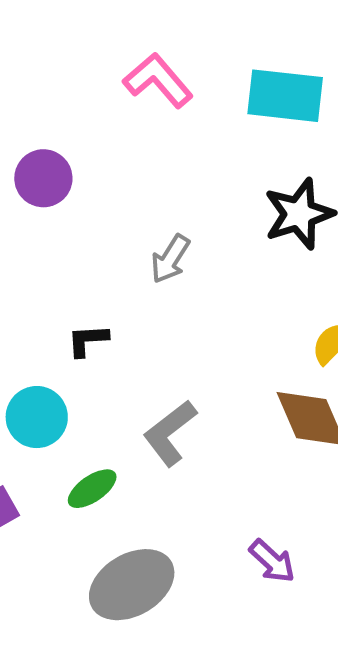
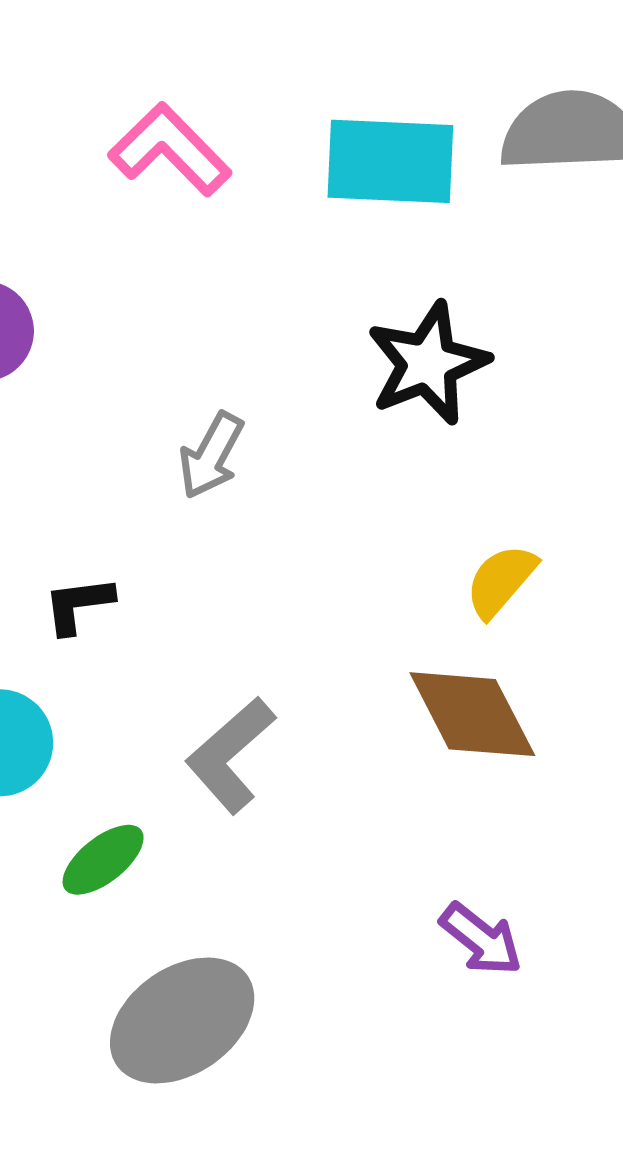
purple arrow: (272, 561) -> (481, 939), moved

